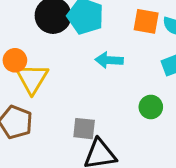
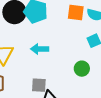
cyan arrow: (109, 60) -> (40, 49), moved

